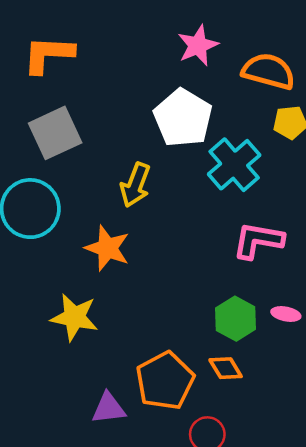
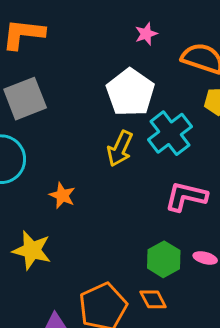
pink star: (198, 45) -> (146, 34), size x0.7
yellow arrow: (135, 185) -> (120, 149), moved
orange star: (107, 248) -> (62, 195), size x0.7

